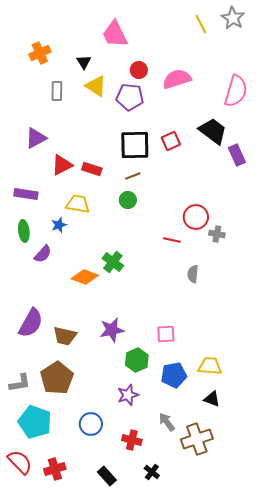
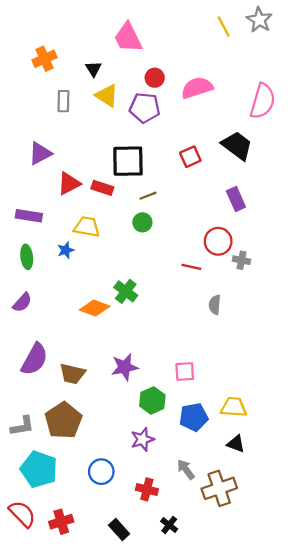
black square: (135, 145) -> (128, 161), moved
purple rectangle: (237, 155) -> (236, 199), moved
purple semicircle: (43, 254) -> (22, 302), moved

